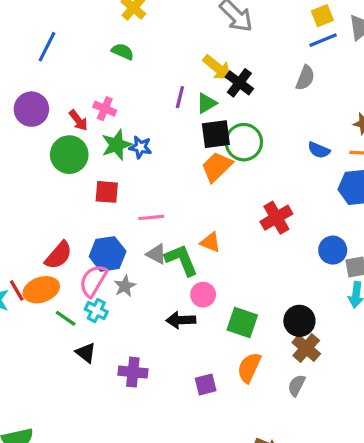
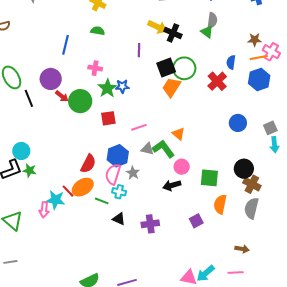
blue line: (47, 47) -> (66, 45), moved
green triangle: (207, 103) -> (207, 32), moved, turned -40
red arrow: (78, 120) -> (62, 96), moved
blue semicircle: (319, 150) -> (231, 62), turned 88
red cross: (276, 218) -> (217, 81), moved
orange triangle: (210, 242) -> (178, 134), turned 32
blue circle: (333, 250) -> (238, 123), moved
gray semicircle: (297, 385) -> (251, 208), size x1.5

